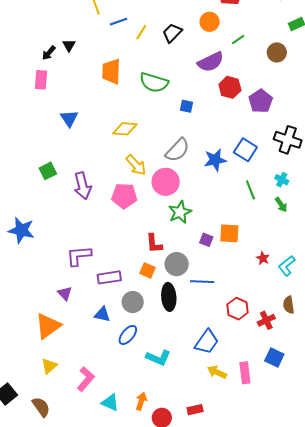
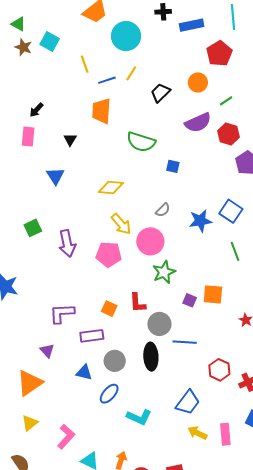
yellow line: (141, 32) -> (131, 73), moved
black triangle: (69, 45) -> (70, 140), moved
orange trapezoid: (111, 71) -> (101, 111), moved
red hexagon: (230, 87) -> (229, 134), moved
gray semicircle: (177, 150) -> (163, 210), size x0.6
orange square: (147, 270) -> (109, 309), moved

